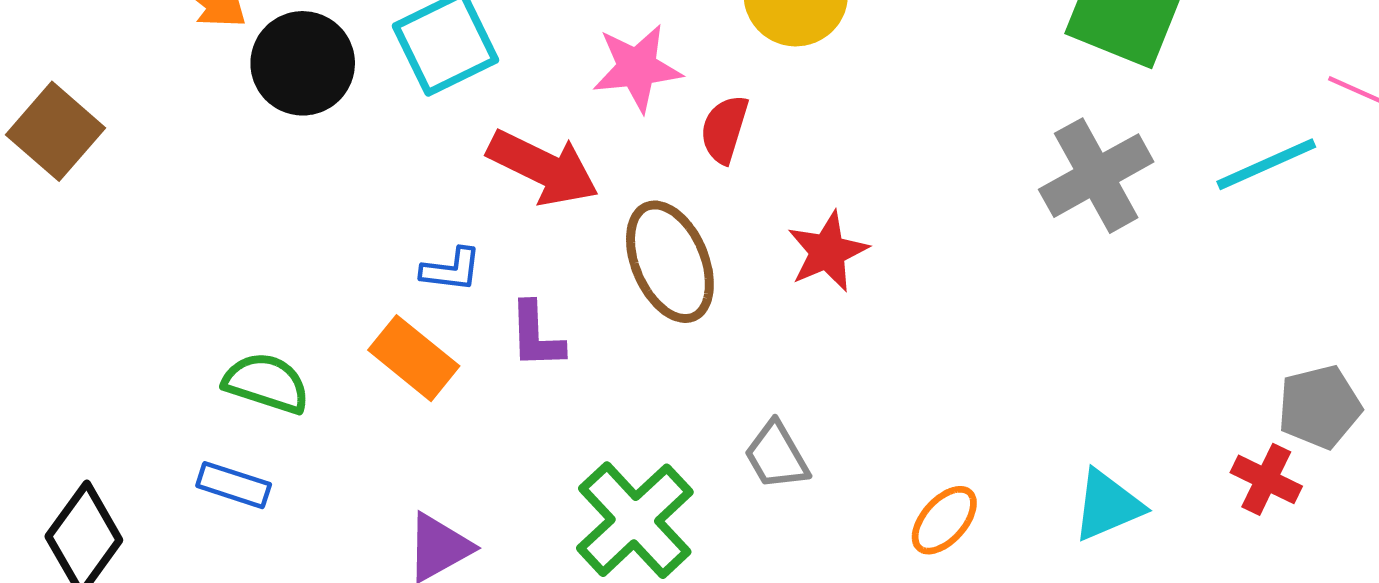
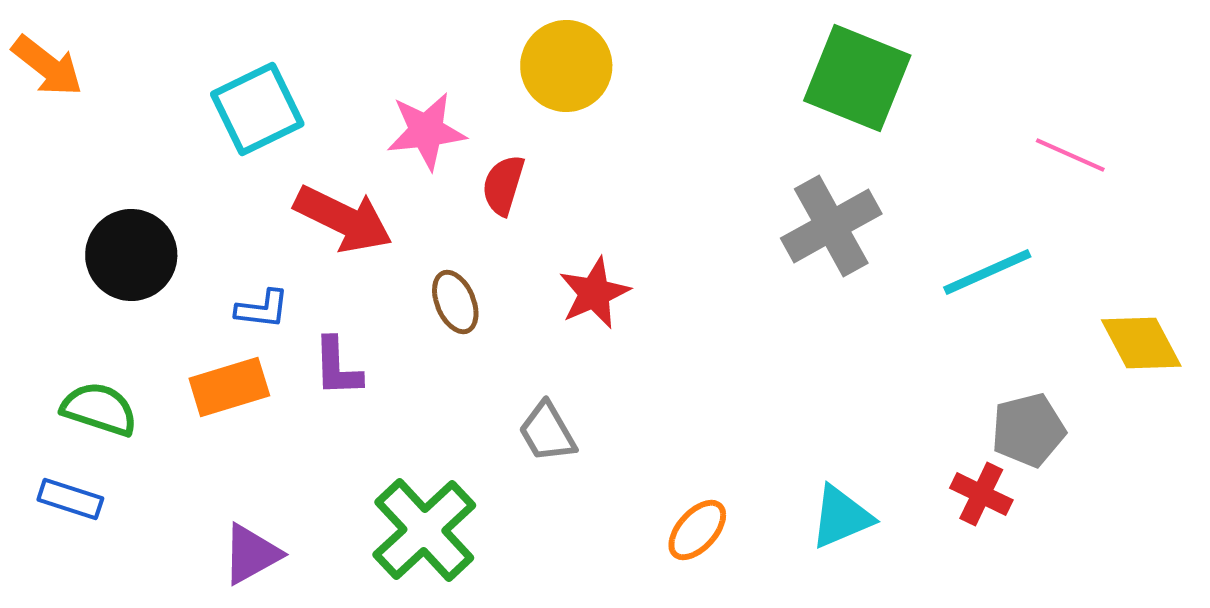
black circle: (303, 63) -> (131, 255), moved
cyan line: (1266, 164) -> (987, 272), moved
brown ellipse: (670, 262) -> (455, 302), size x0.6
orange rectangle: (414, 358) -> (229, 387), turned -56
gray trapezoid: (777, 456) -> (547, 432), moved

